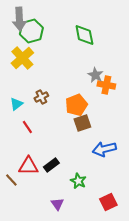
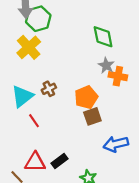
green diamond: (84, 35) -> (103, 37), moved
cyan triangle: (16, 104) -> (22, 96), size x1.6

